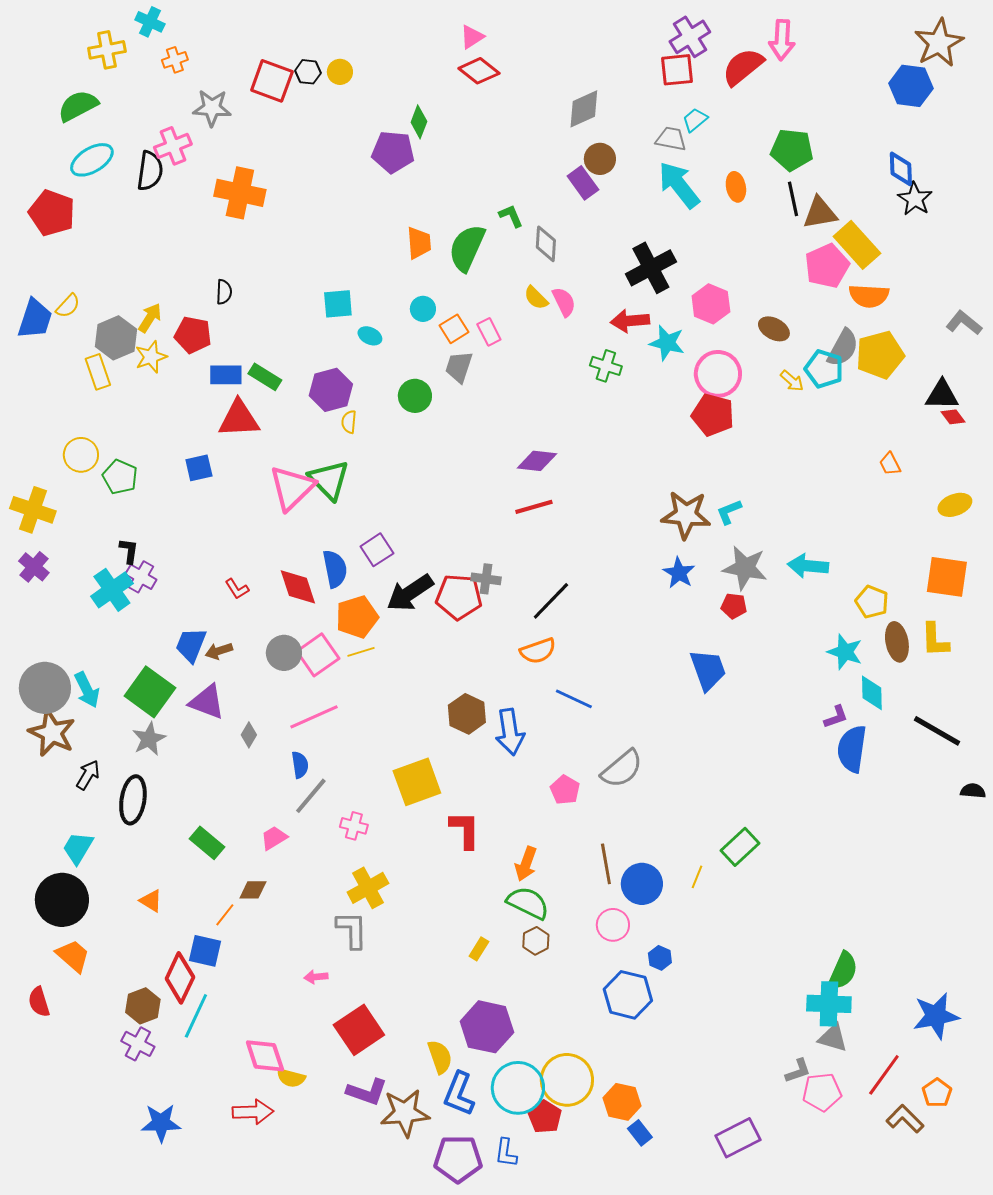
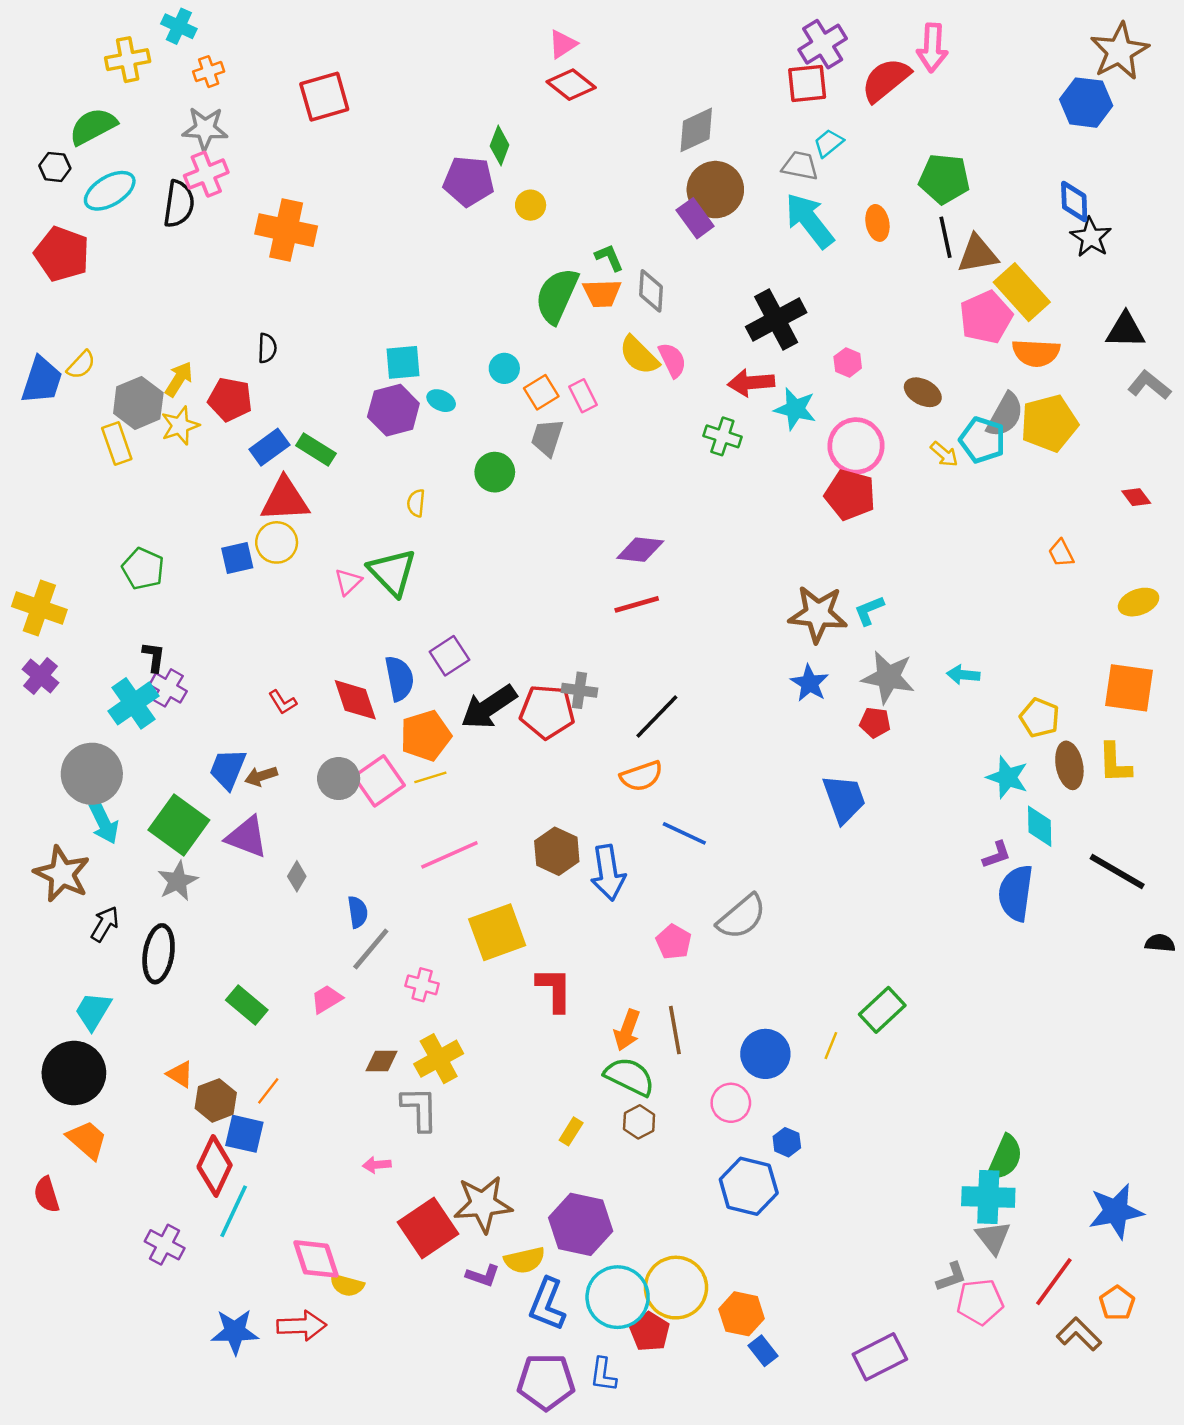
black hexagon: (308, 72) -> (55, 167), moved
yellow circle: (340, 72) -> (531, 205), moved
red square: (272, 81) -> (324, 97), turned -36
gray star: (212, 108) -> (205, 129), moved
brown circle: (600, 159) -> (715, 190), size x1.5
orange trapezoid: (419, 243) -> (602, 293), moved, turned 92
yellow semicircle: (536, 298) -> (639, 355), size x1.4
pink hexagon: (711, 304) -> (848, 362), size x0.6
blue rectangle: (226, 375) -> (269, 447), turned -36
purple hexagon: (331, 390) -> (393, 410), moved
black triangle: (942, 395) -> (1125, 330), moved
yellow circle: (81, 455) -> (277, 542), moved
pink triangle: (292, 488) -> (348, 582), size x0.5
cyan arrow: (808, 566) -> (963, 675), size x0.7
gray circle: (45, 688) -> (92, 774), moved
pink line: (314, 717) -> (449, 855), moved
brown line: (606, 864) -> (675, 1030), moved
brown diamond: (253, 890) -> (382, 1061), moved
brown hexagon: (143, 1006) -> (216, 1100), moved
gray triangle: (833, 1038) -> (993, 1238), turned 36
yellow semicircle: (440, 1057) -> (525, 1260), turned 96
purple L-shape: (367, 1092) -> (483, 1276), moved, size x0.7
brown star: (405, 1113) -> (483, 1204), moved
blue star: (161, 1123) -> (235, 1332), moved

